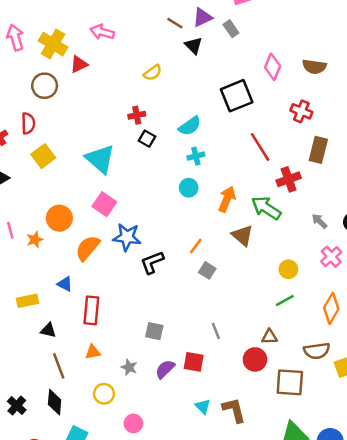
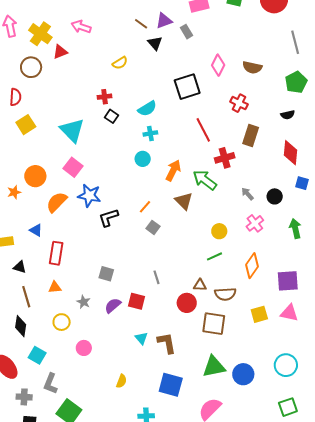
brown semicircle: (317, 351) -> (225, 294), moved

